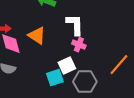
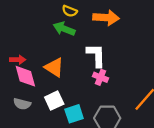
white square: (67, 66) -> (54, 101), moved

